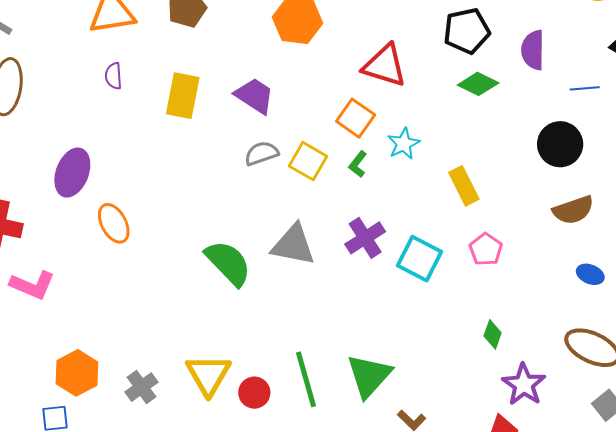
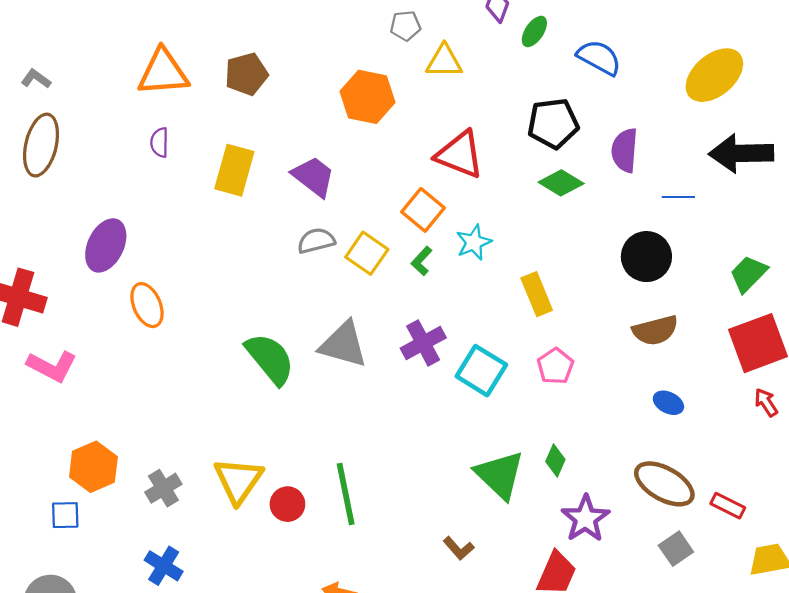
green triangle: (369, 376) -> (500, 475), moved, turned -33

